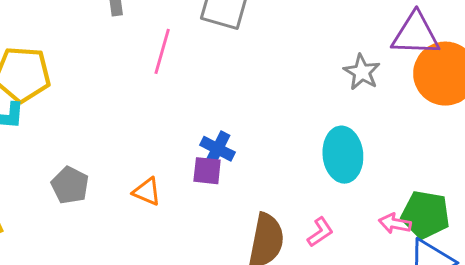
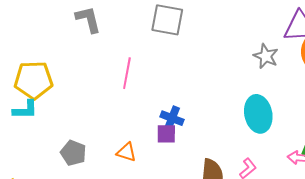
pink line: (162, 51) -> (127, 73), moved

